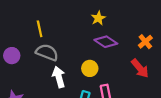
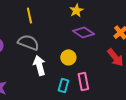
yellow line: (40, 29) -> (29, 15), moved

